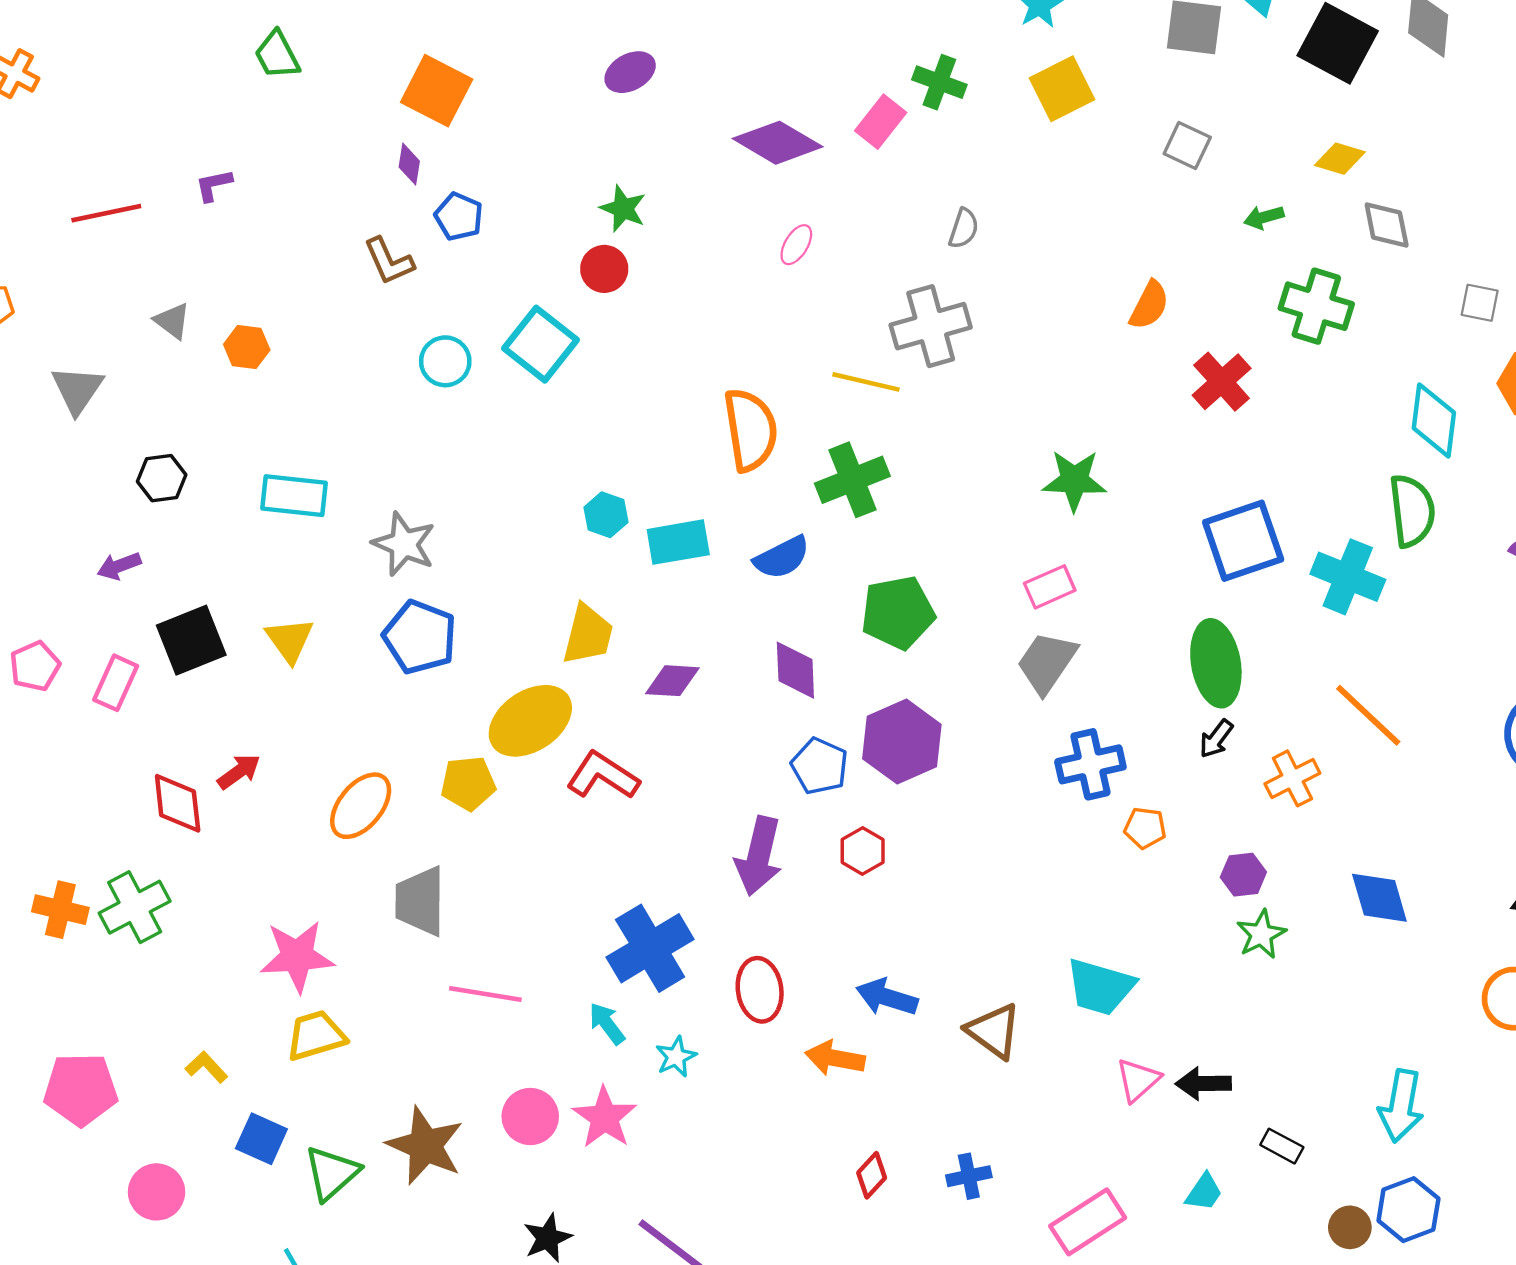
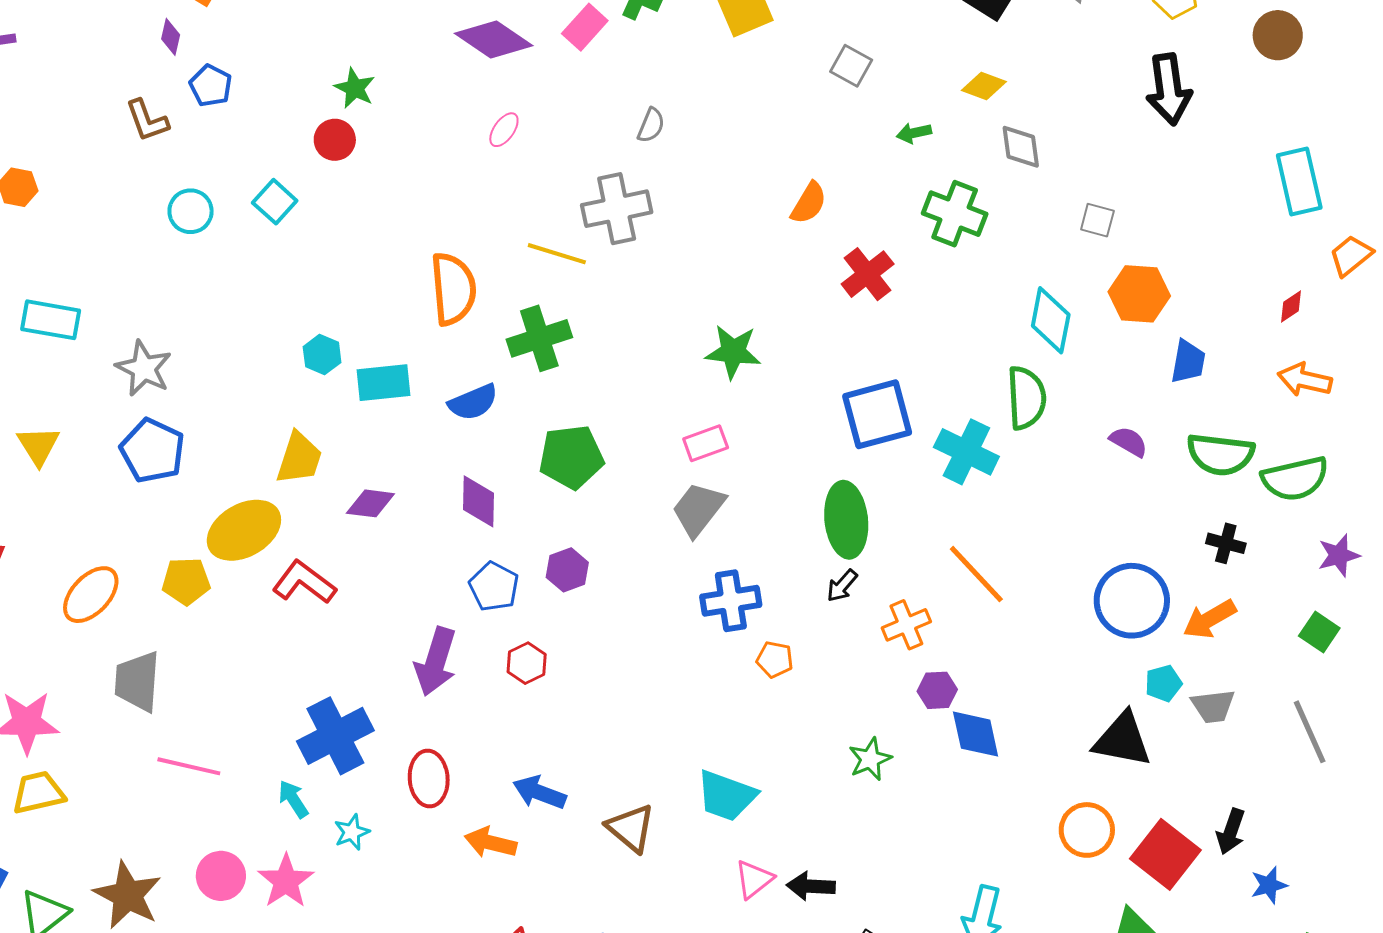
cyan square: (540, 344) -> (275, 202), size x0.7
purple hexagon: (902, 742) -> (567, 570), size x0.6
purple hexagon: (1243, 875) -> (937, 690), moved

